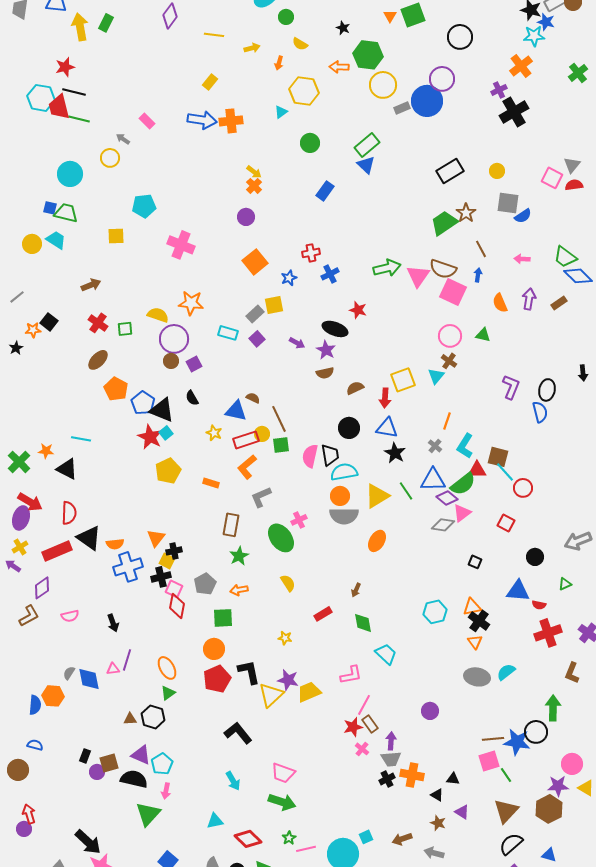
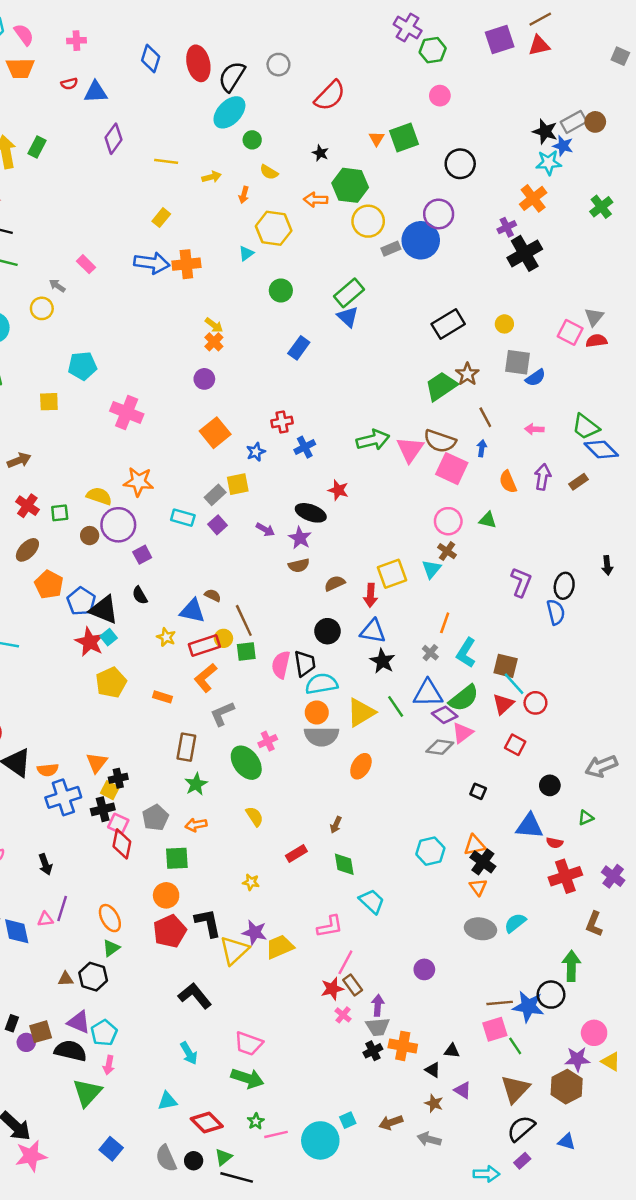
brown circle: (171, 361) -> (90, 536), moved
red triangle: (477, 470) -> (503, 704), moved, turned -42

